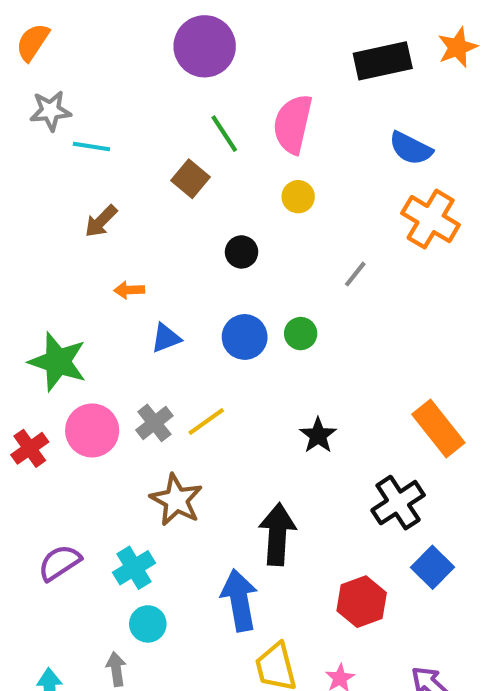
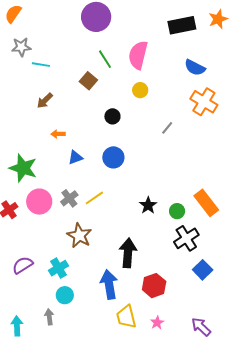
green circle: (301, 334) -> (177, 211), moved
red hexagon: (362, 602) -> (154, 286), moved

